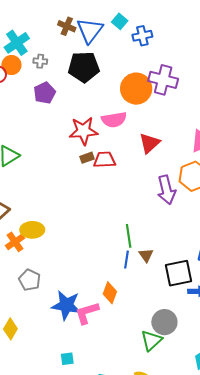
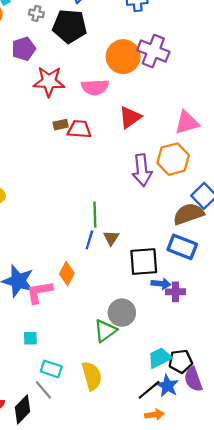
gray cross: (40, 61) -> (36, 13), moved
red star: (83, 131) -> (49, 82), moved
cyan square: (67, 359) -> (30, 338), moved

